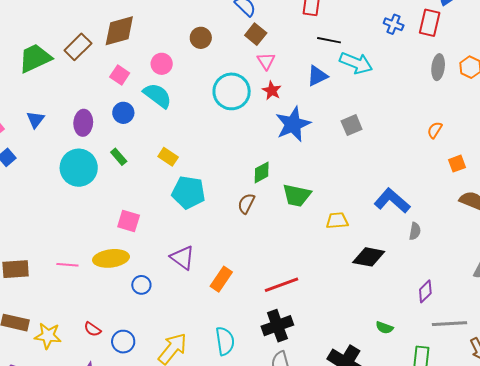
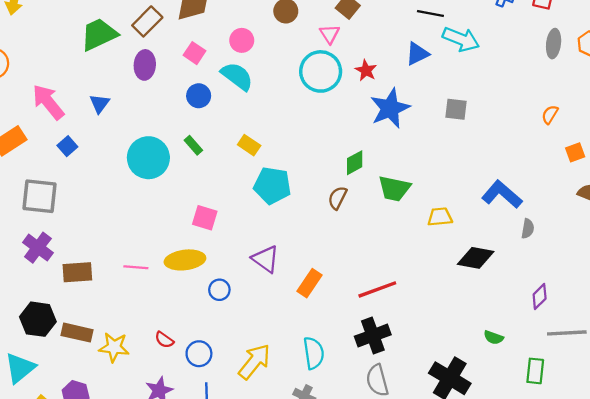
pink triangle: (266, 61) -> (330, 34), moved
purple ellipse: (83, 123) -> (145, 65), moved
gray square: (352, 125) -> (456, 109), turned 30

